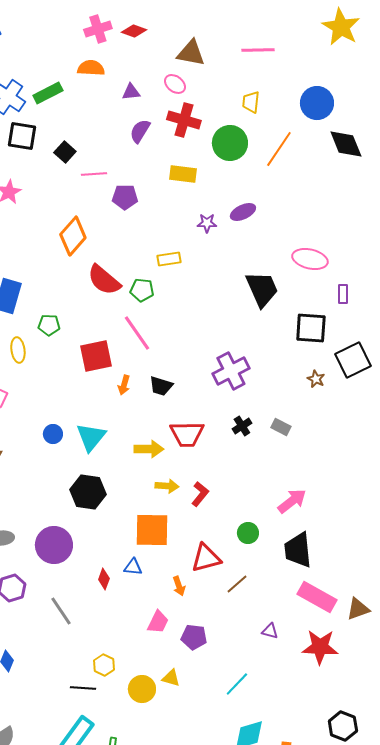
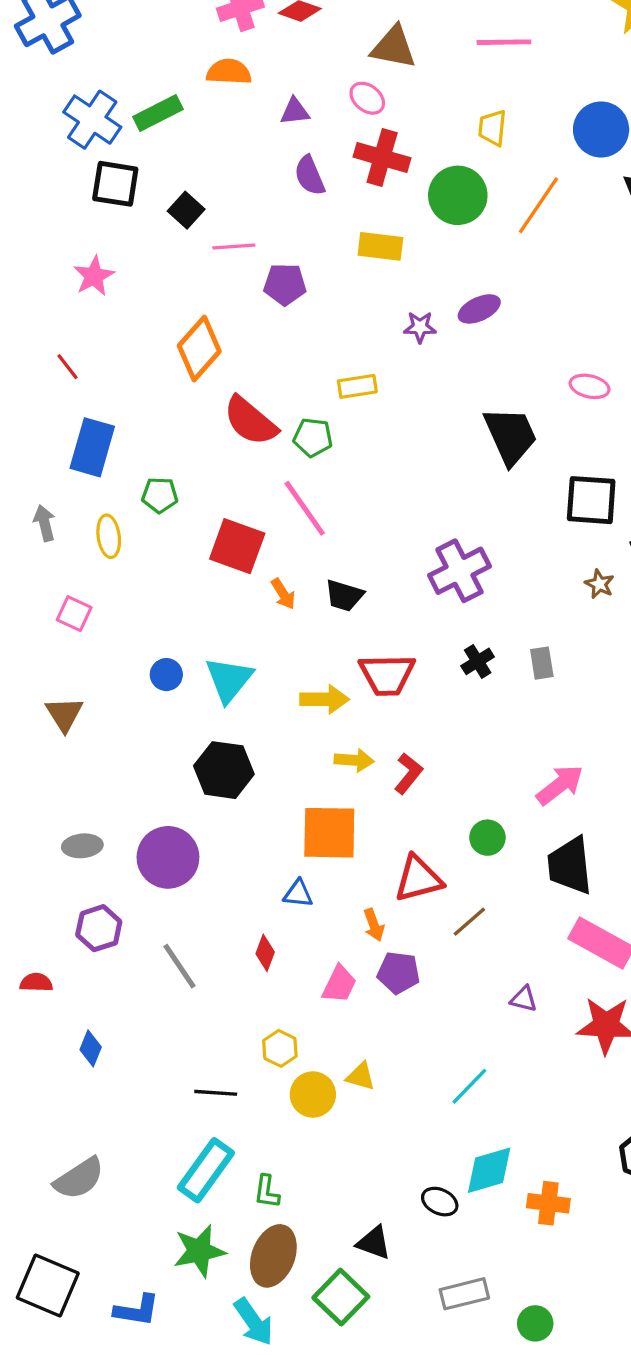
purple semicircle: (140, 131) -> (310, 176), turned -55
pink ellipse: (310, 259) -> (590, 386), size x0.7
red square: (96, 356) -> (237, 546), turned 32
orange arrow: (124, 385) -> (283, 594), turned -48
gray rectangle: (281, 427) -> (542, 663), turned 54
red diamond: (104, 579) -> (265, 953), moved
purple pentagon: (194, 637) -> (399, 973), moved
yellow hexagon: (104, 665) -> (280, 1048), moved

